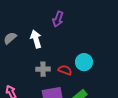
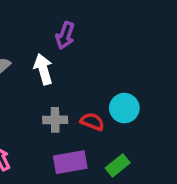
purple arrow: (58, 19) -> (65, 35), moved

